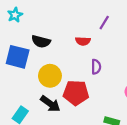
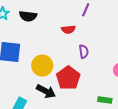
black semicircle: (41, 41) -> (28, 16), moved
red pentagon: (76, 93) -> (68, 78), turned -30

